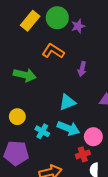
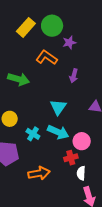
purple star: (78, 26) -> (69, 43), moved
cyan triangle: (67, 102) -> (58, 107), turned -36

